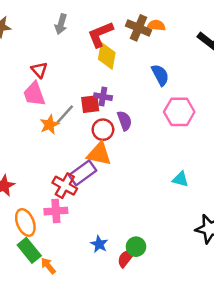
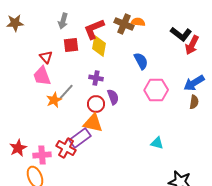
red square: (90, 104) -> (71, 45), moved
pink cross: (56, 211) -> (42, 155), moved

